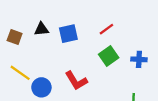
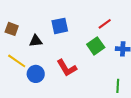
black triangle: (41, 29) -> (36, 41), moved
red line: (106, 29) -> (105, 24), moved

